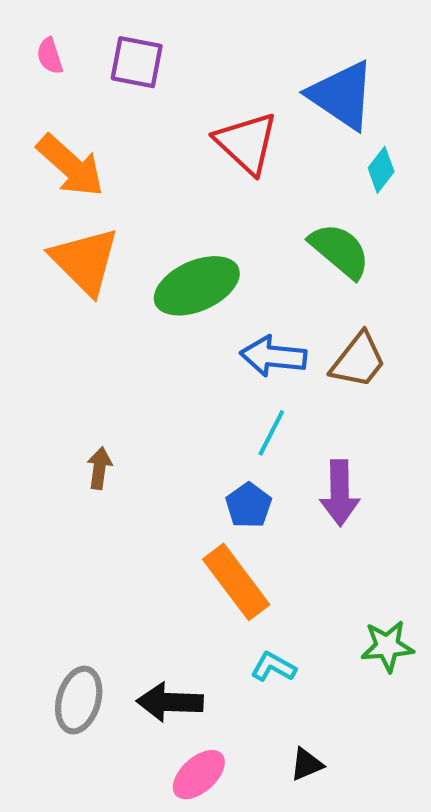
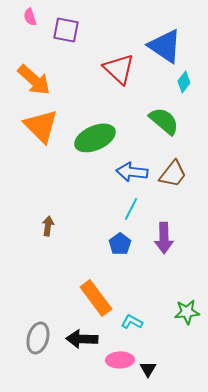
pink semicircle: (50, 56) -> (30, 17), moved
orange rectangle: (236, 582) -> (96, 298), moved
black triangle: (307, 764) -> (148, 369), turned -36
pink ellipse: (199, 775) -> (120, 360), moved, turned 40

